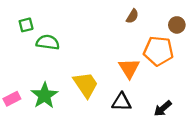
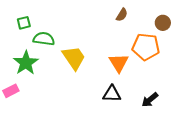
yellow trapezoid: (86, 85) -> (74, 58), moved
green star: (44, 95) -> (26, 63), moved

